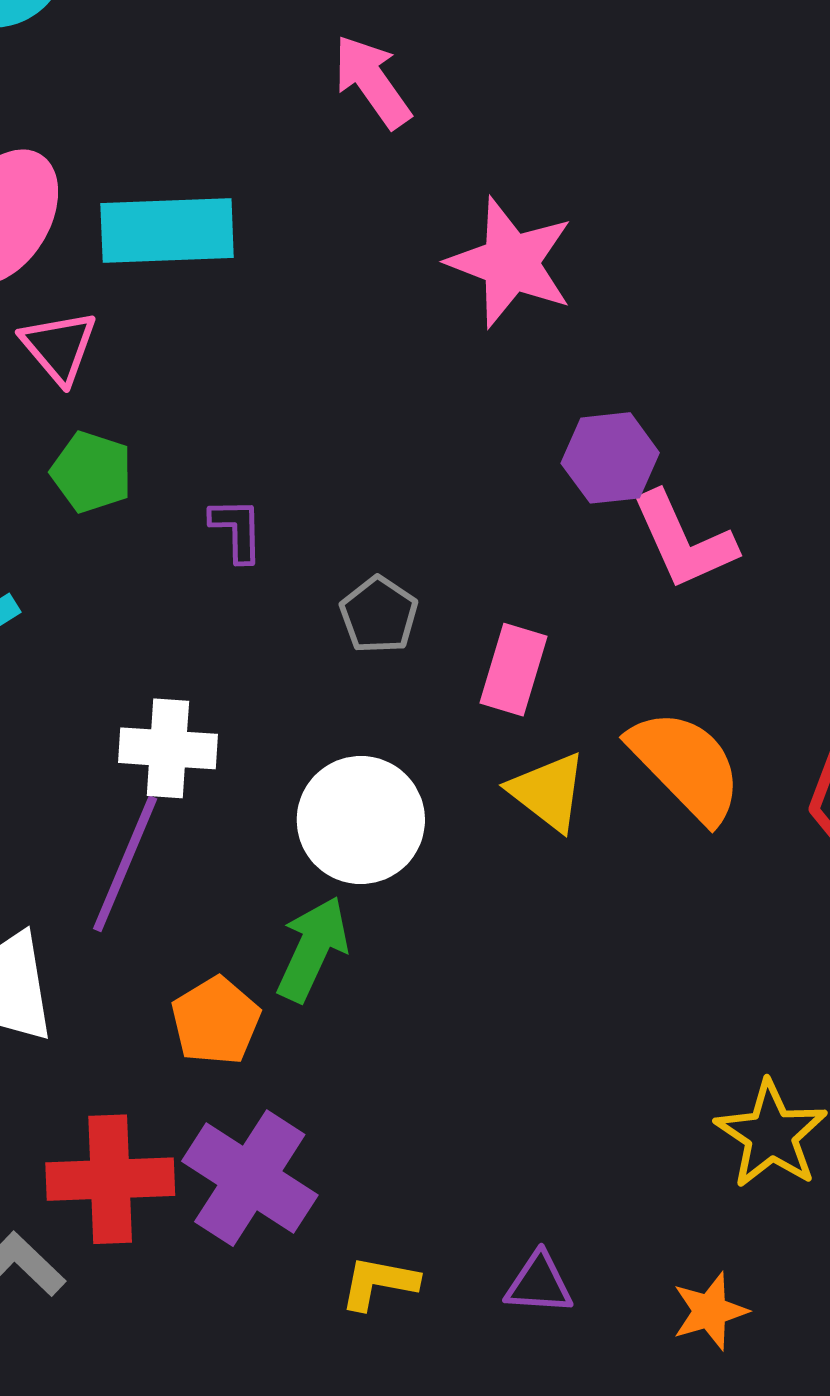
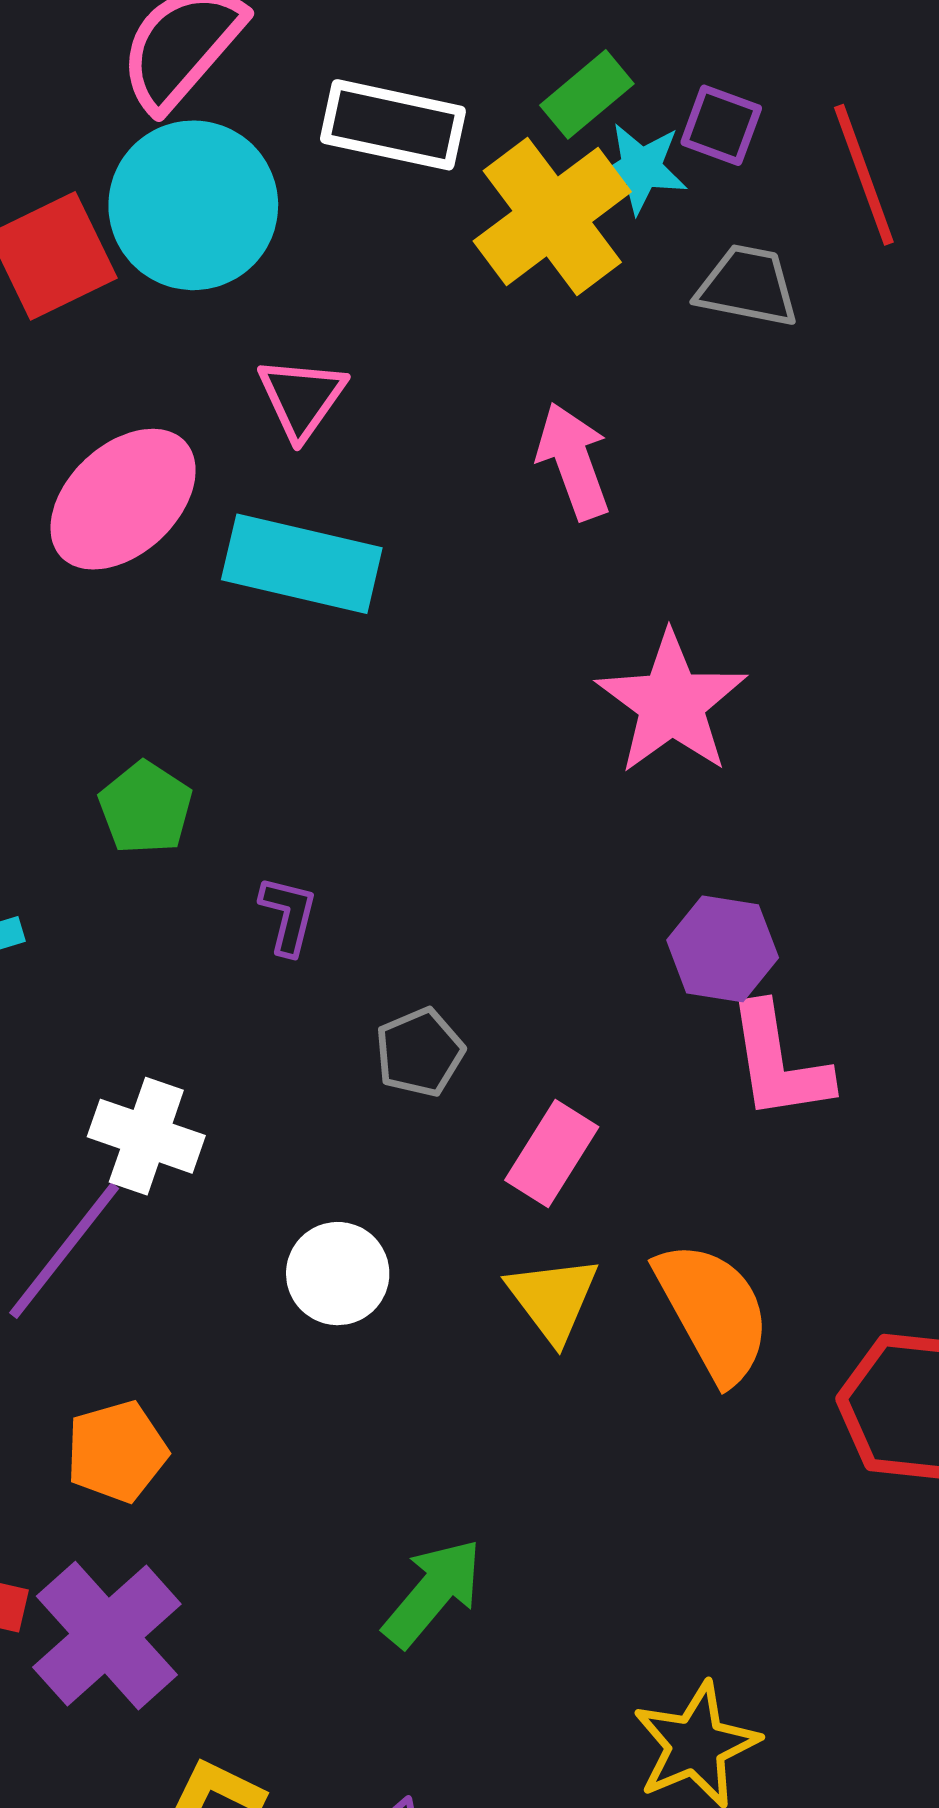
pink triangle: (59, 347) -> (302, 398), moved
white circle: (361, 820) -> (338, 1274), size x0.7
green arrow: (312, 949) -> (433, 1593), moved

